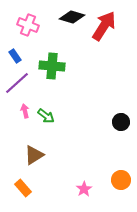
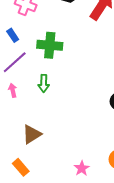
pink arrow: (25, 111) -> (13, 90), moved
green arrow: (46, 116) -> (44, 83), moved, turned 54

